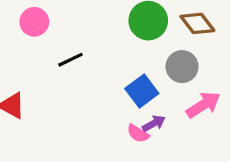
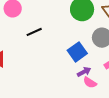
pink semicircle: (138, 134) -> (90, 83), moved

